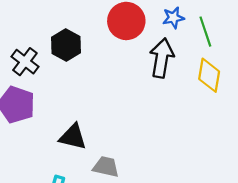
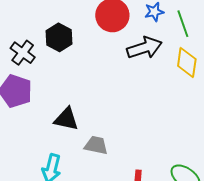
black arrow: (162, 58) -> (144, 48), turned 64

